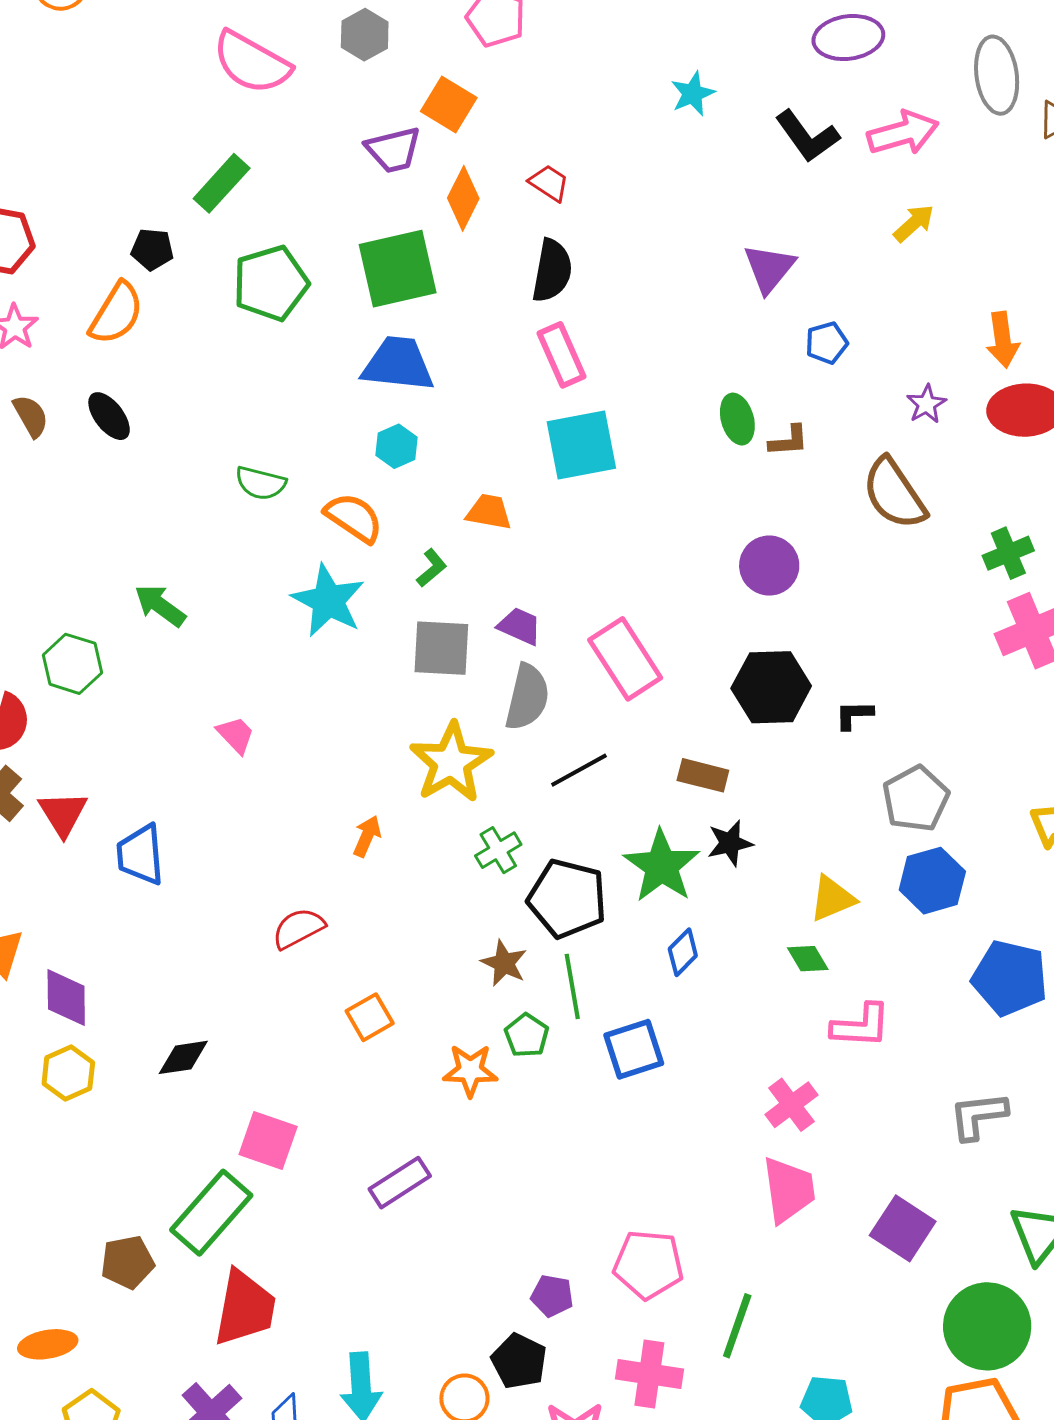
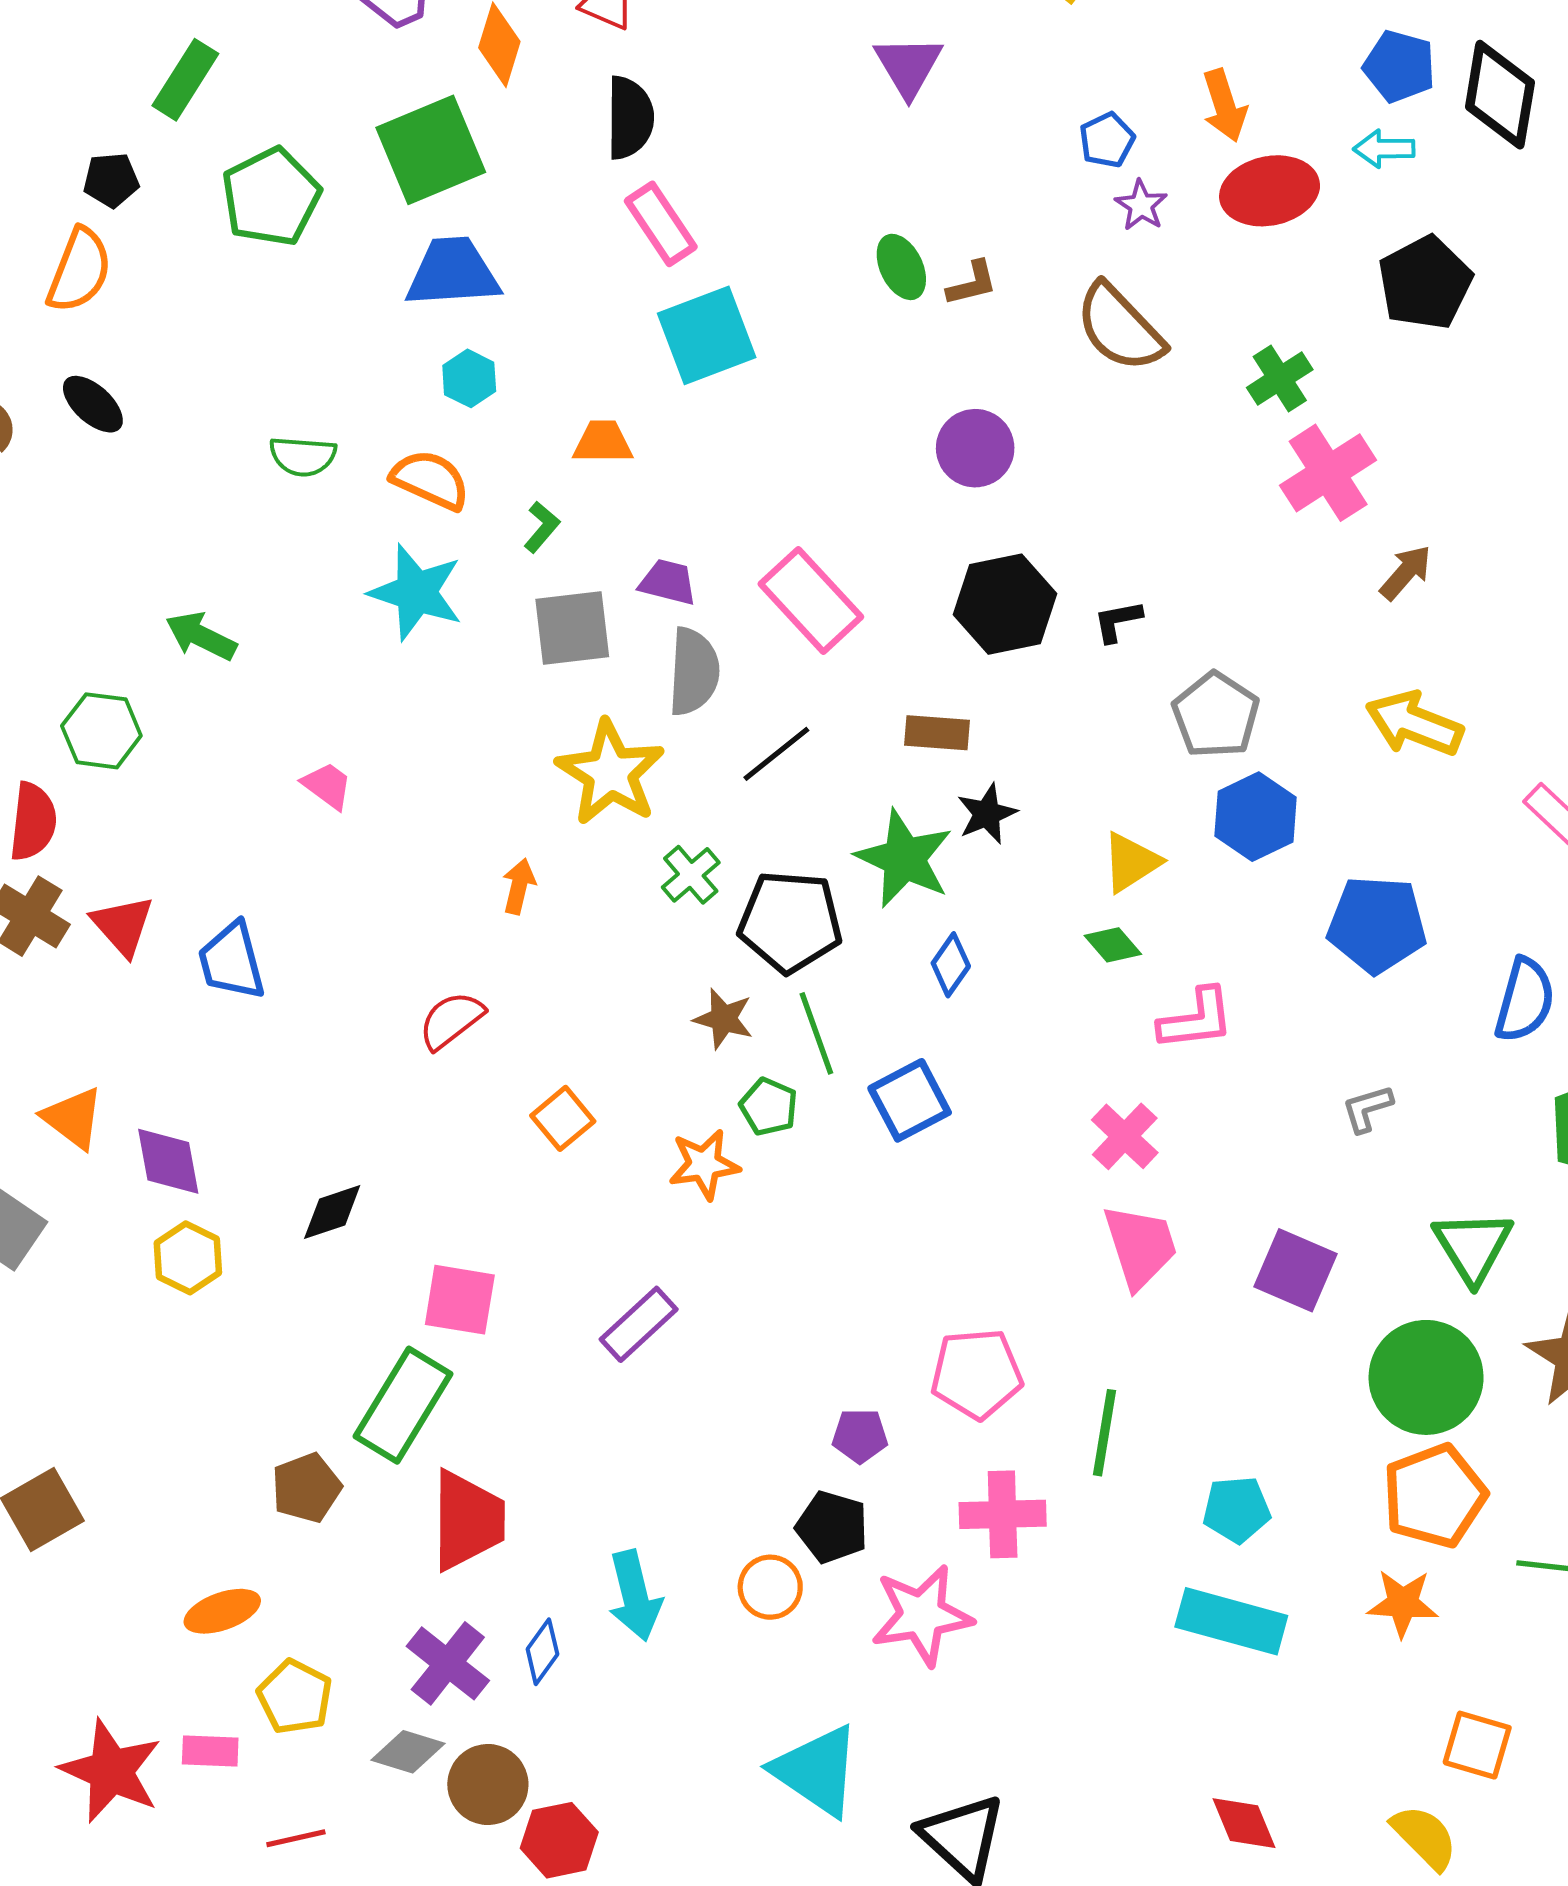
blue pentagon: (827, 343) -> (1107, 140), moved
gray L-shape: (978, 1116) -> (1367, 1109), size x0.7

